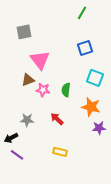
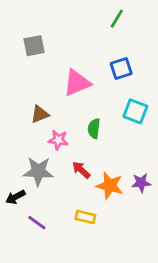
pink triangle: (40, 60) -> (77, 83), moved, turned 45
pink star: (43, 90) -> (58, 140), moved
orange star: (91, 107) -> (110, 186), moved
gray star: (27, 120) -> (38, 171), size x1.5
purple line: (17, 155) -> (37, 223), moved

